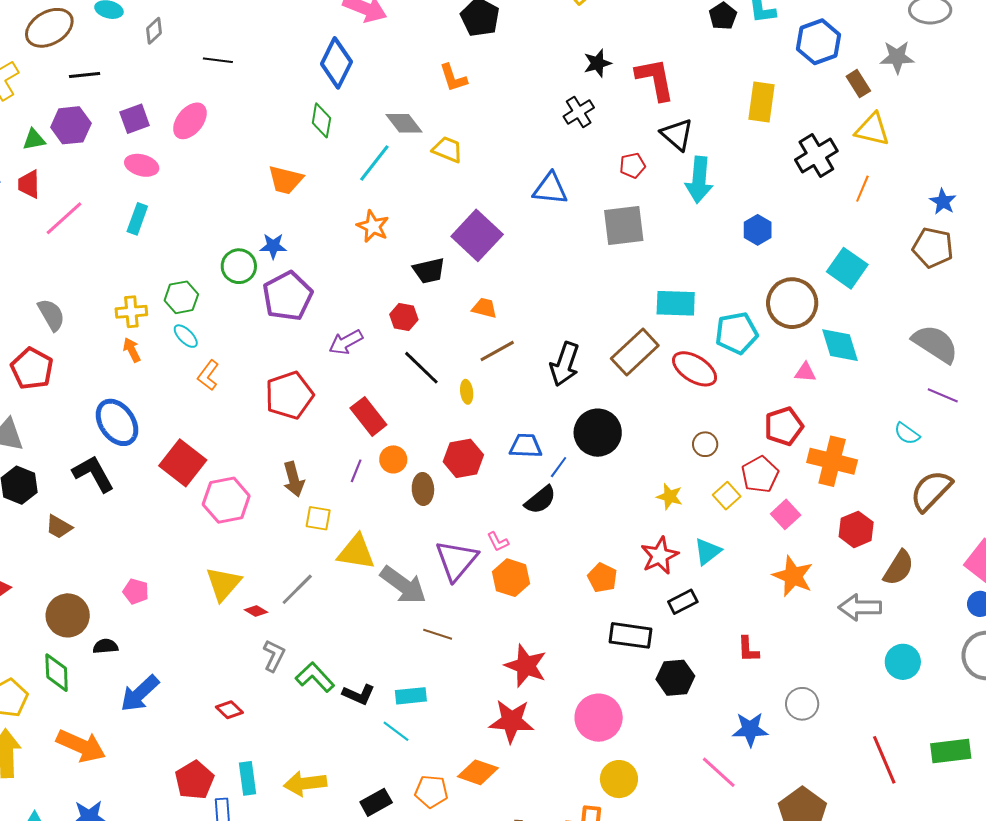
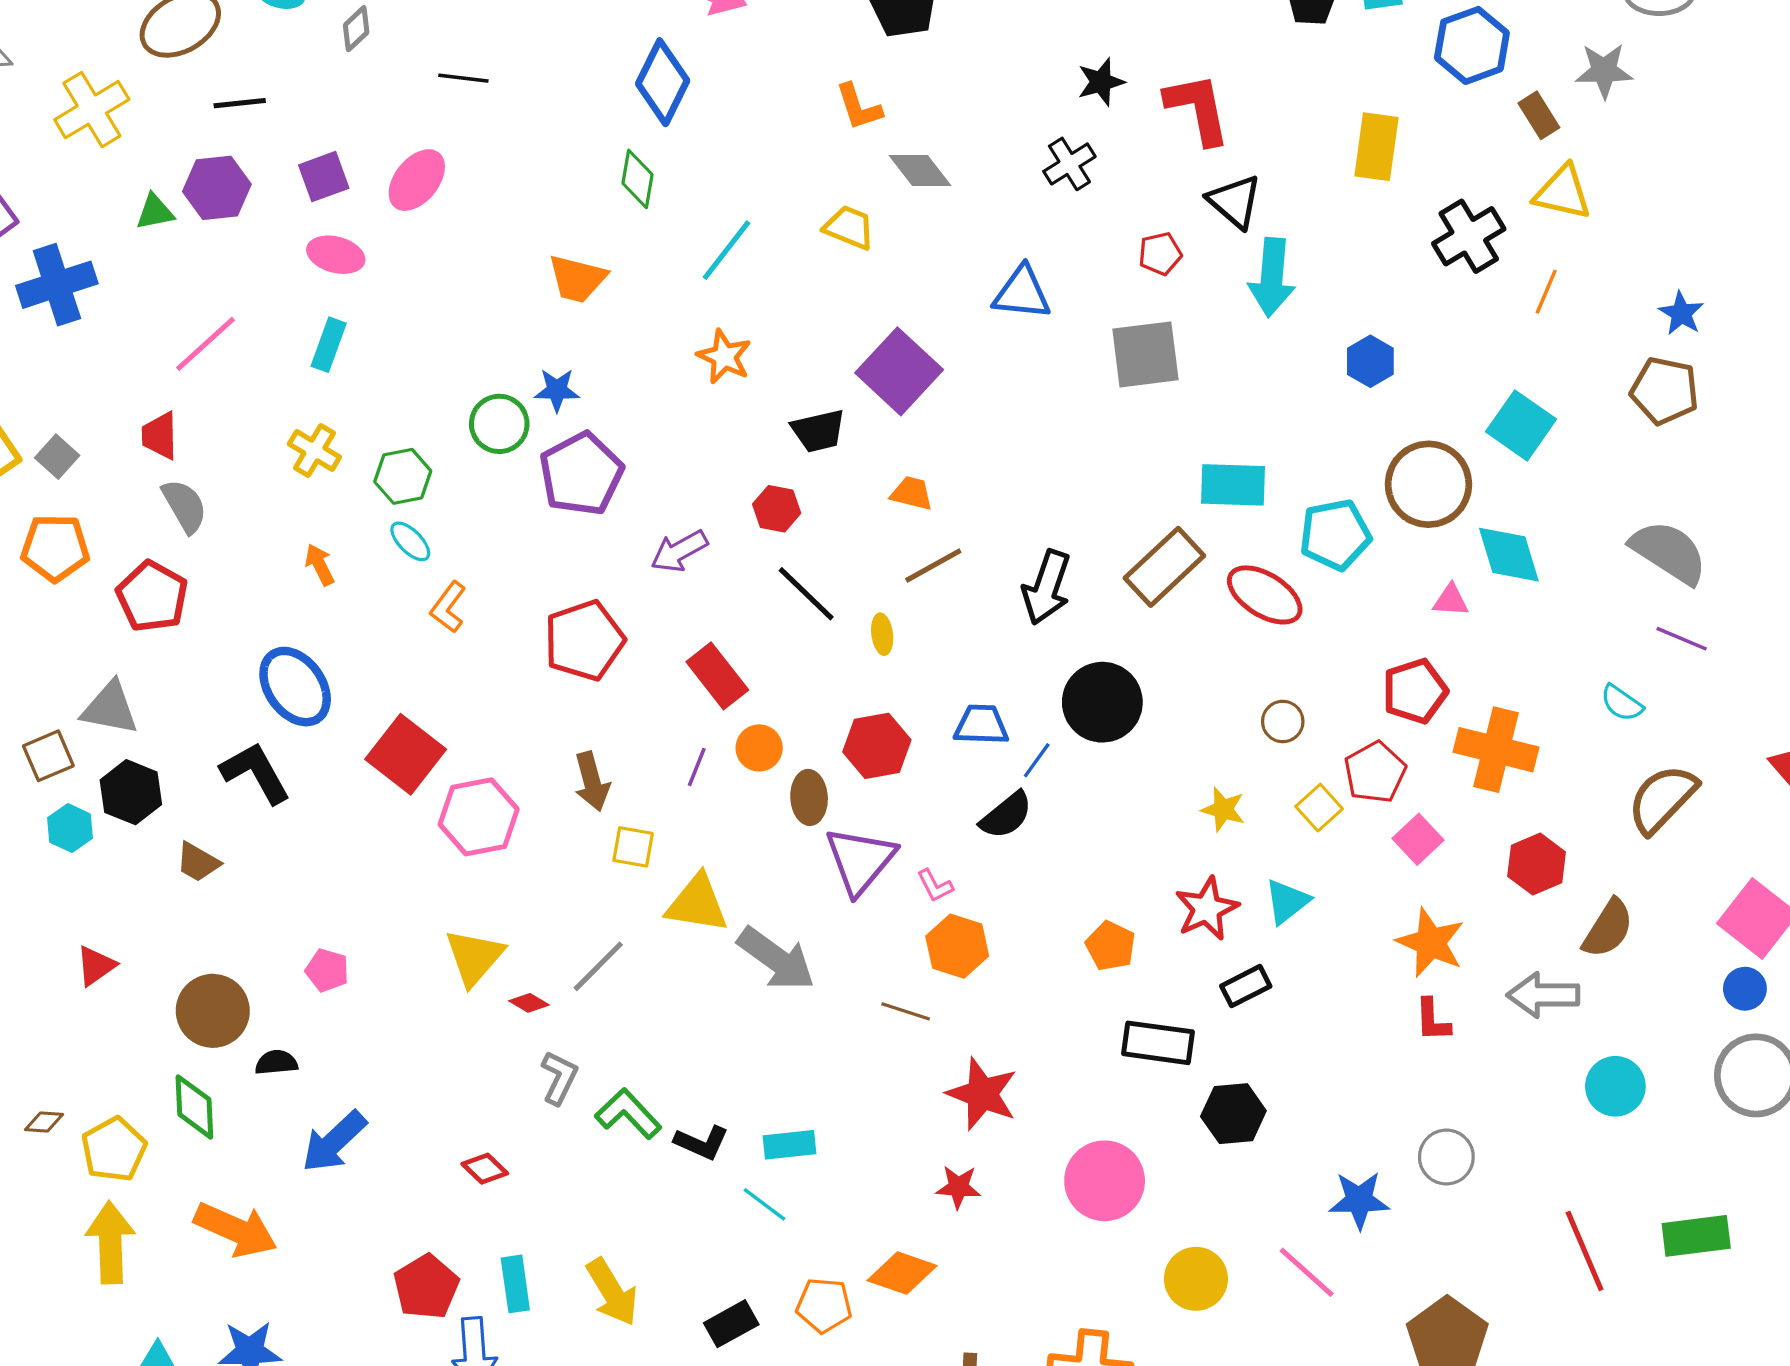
gray diamond: (404, 123) -> (920, 171), moved
red trapezoid: (29, 184) -> (160, 436), moved
yellow cross: (131, 312) -> (314, 450), moved, turned 36
purple triangle: (456, 560) -> (860, 860), moved
brown line: (438, 634) -> (906, 1011), moved
red L-shape: (748, 649) -> (1432, 1020), moved
red star: (512, 721) -> (958, 1187), size x0.6
yellow circle: (619, 779) -> (1196, 1279), moved
yellow arrow: (305, 783) -> (612, 1292), turned -114

